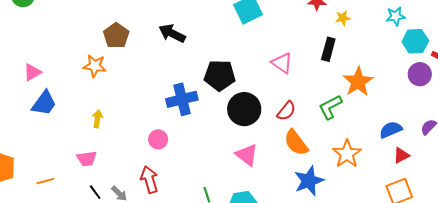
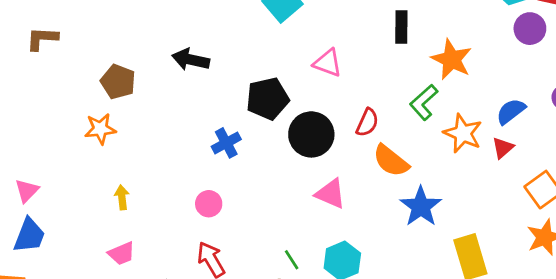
pink triangle: (282, 63) -> (328, 63), moved
pink triangle: (32, 72) -> (27, 191), moved
blue cross: (182, 99) -> (226, 143), size x0.7
blue trapezoid: (44, 103) -> (29, 235), moved
orange star: (347, 154) -> (463, 133), moved
red triangle: (401, 155) -> (503, 148), moved

